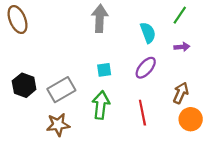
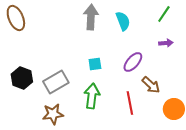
cyan semicircle: (148, 33) -> (123, 21), moved
brown arrow: (181, 93) -> (151, 85), moved, turned 108

